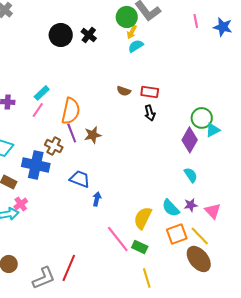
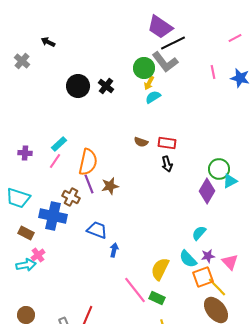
cyan semicircle: (191, 175) -> (199, 233), moved, turned -105
orange square: (177, 234) -> (203, 277), moved

